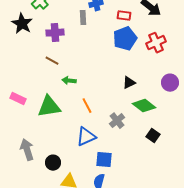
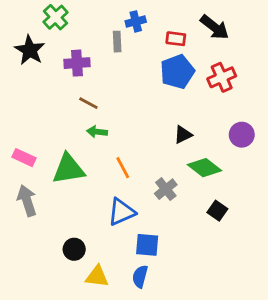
brown line: (52, 61) -> (88, 103), moved
gray arrow: (27, 150) -> (27, 201), moved

